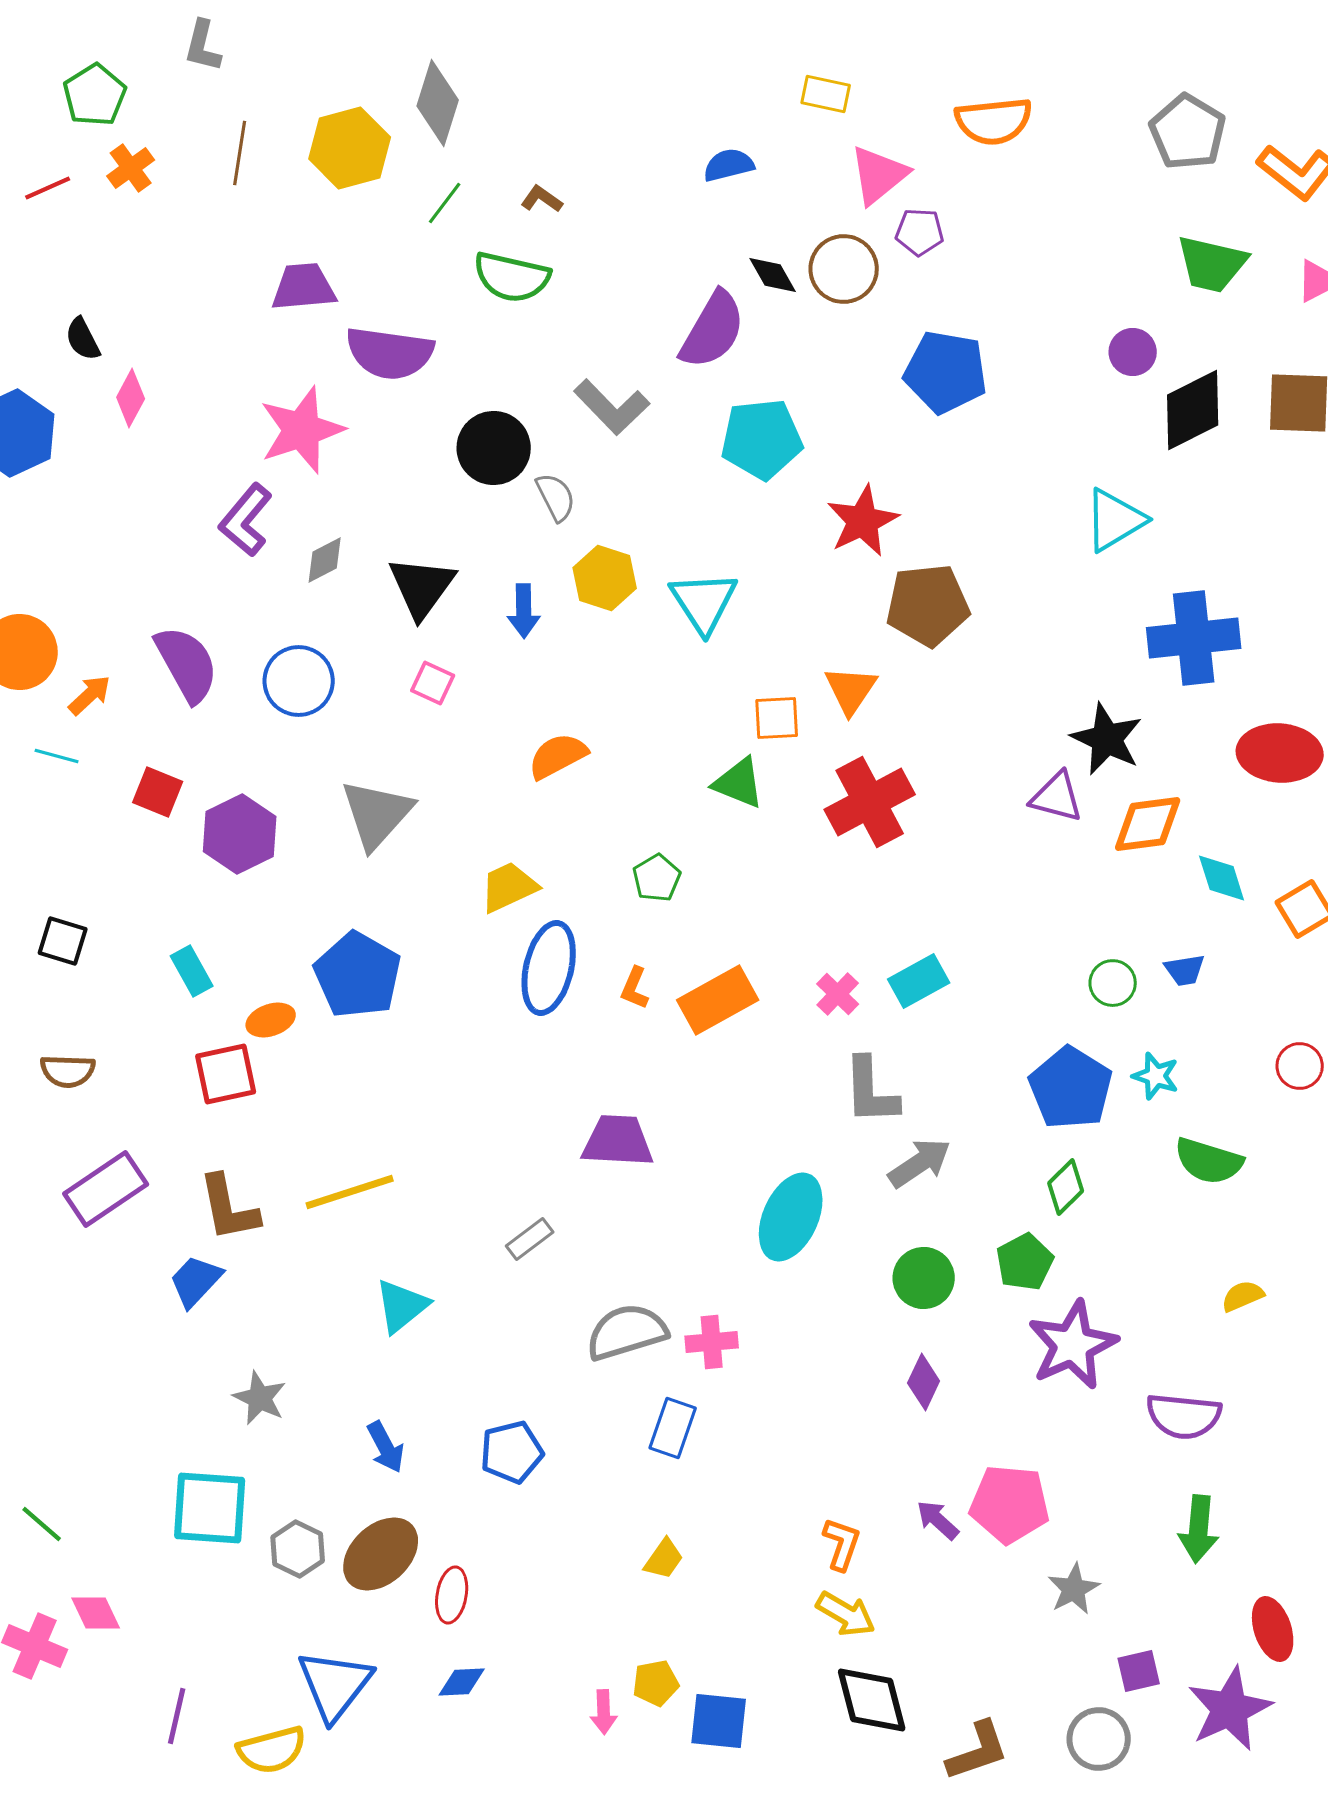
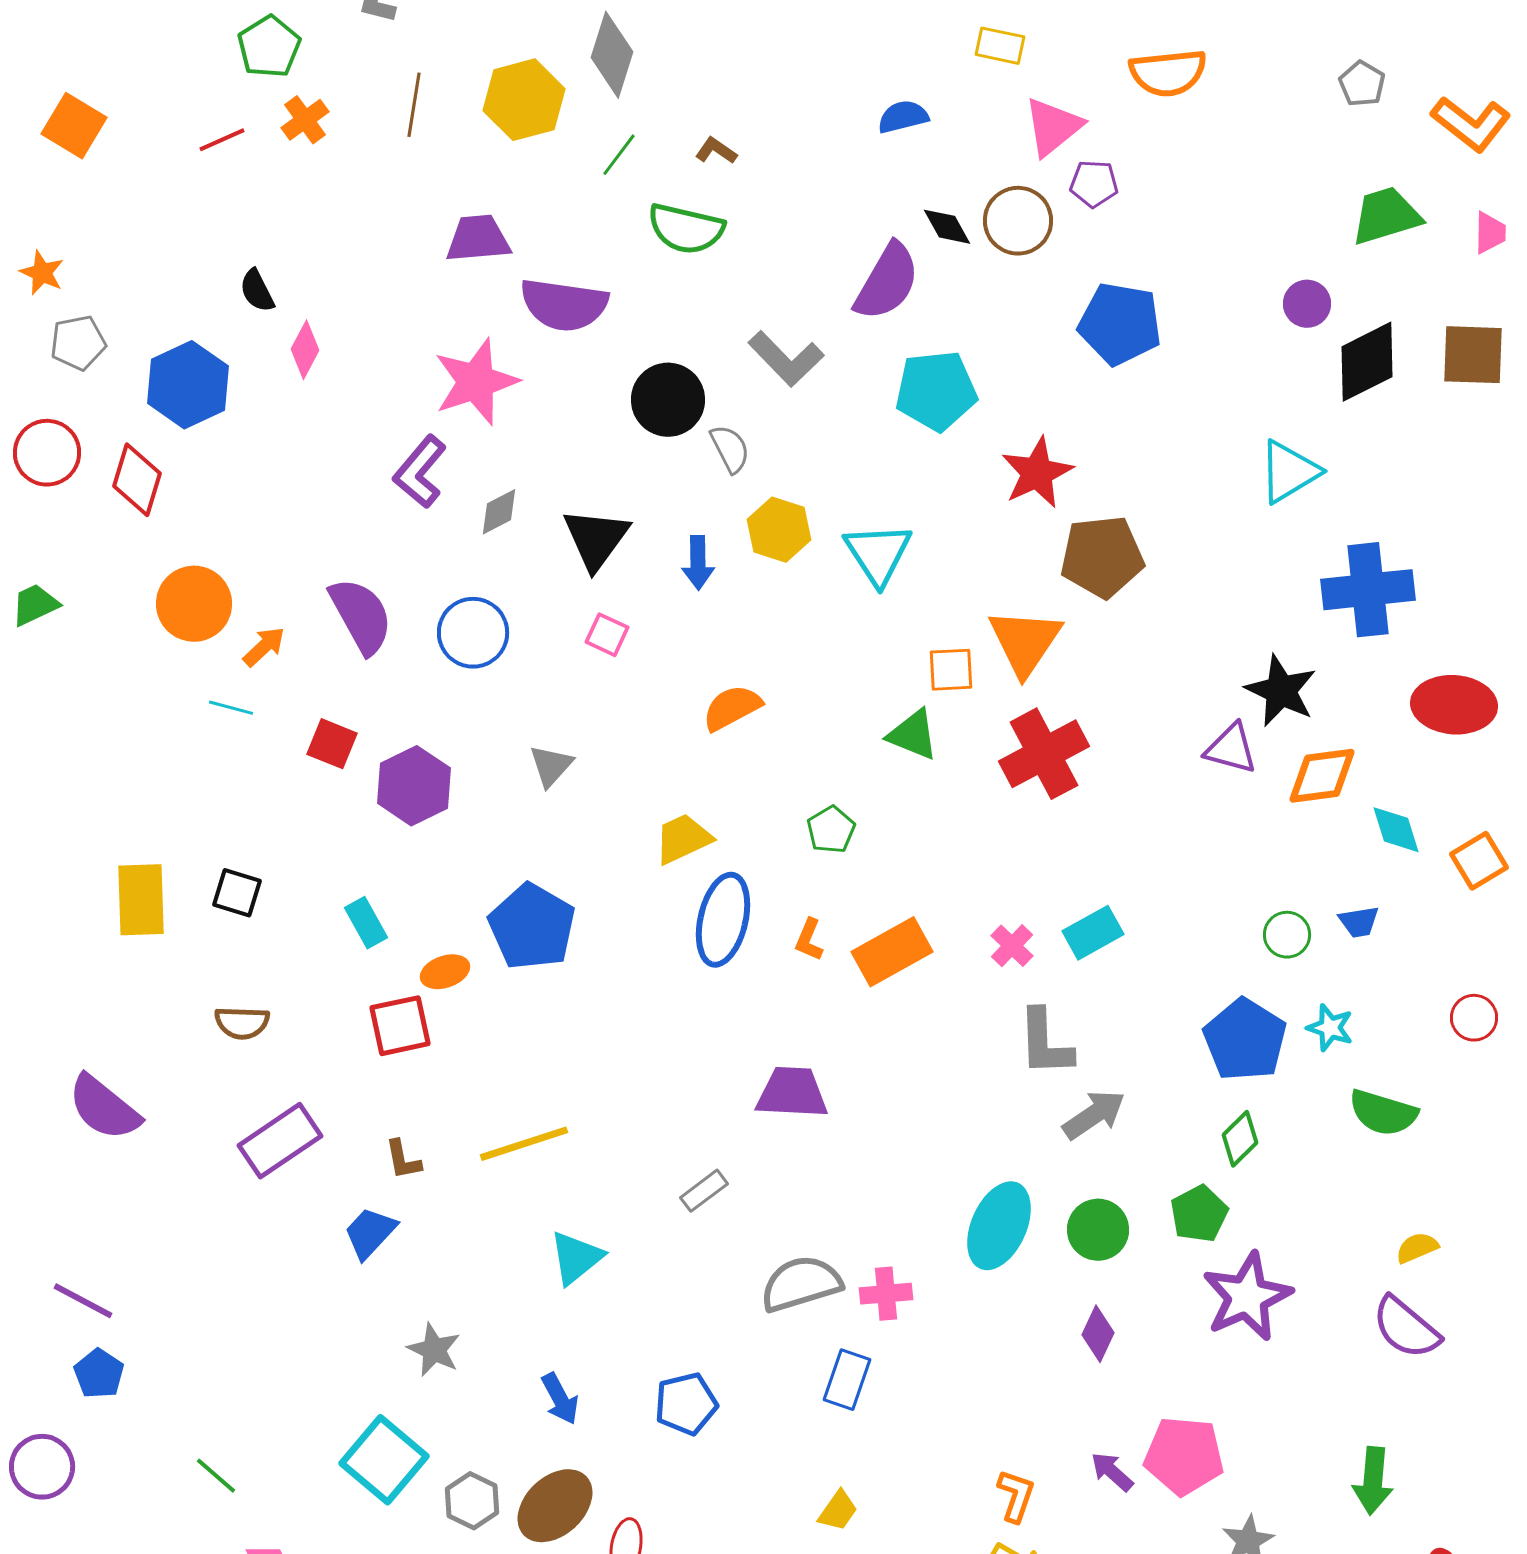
gray pentagon: (1188, 132) -> (1362, 84), size x0.6
green trapezoid: (1212, 264) -> (1386, 216), turned 150
orange triangle: (851, 690) -> (1025, 642), size x1.4
gray triangle: (377, 814) -> (551, 766), size x0.6
brown L-shape: (229, 1208) -> (403, 1160), size x0.6
cyan ellipse: (791, 1217) -> (999, 1226), moved
purple semicircle: (1184, 1416) -> (1406, 1328), moved, turned 34
cyan square: (210, 1508) -> (384, 1460), turned 36

